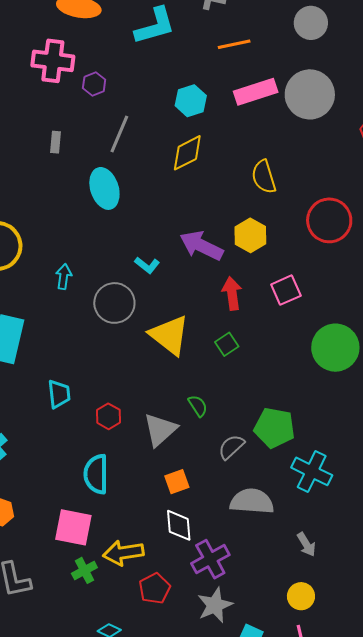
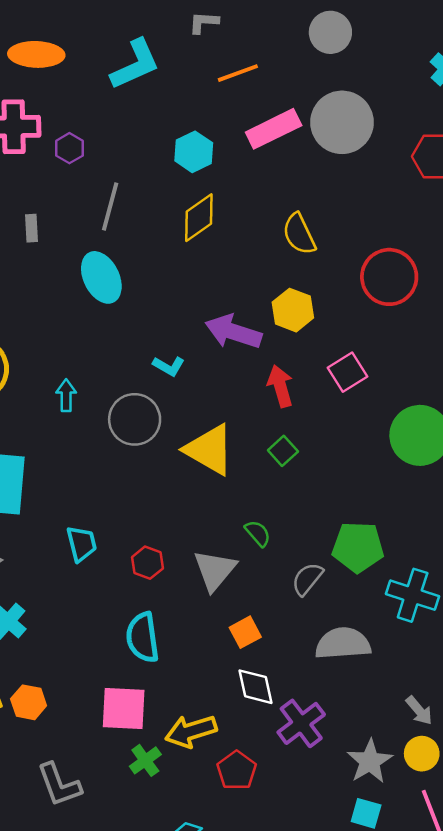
gray arrow: (306, 544) -> (419, 711), moved
gray star: (215, 605) -> (370, 761), moved

